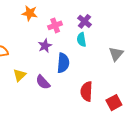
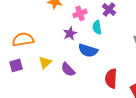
cyan semicircle: (81, 40) -> (97, 27), moved
blue semicircle: (63, 63) -> (88, 50), turned 102

